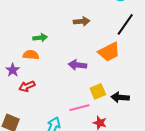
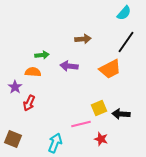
purple arrow: (78, 65) -> (69, 66), moved
red arrow: (27, 86) -> (29, 103), turned -42

